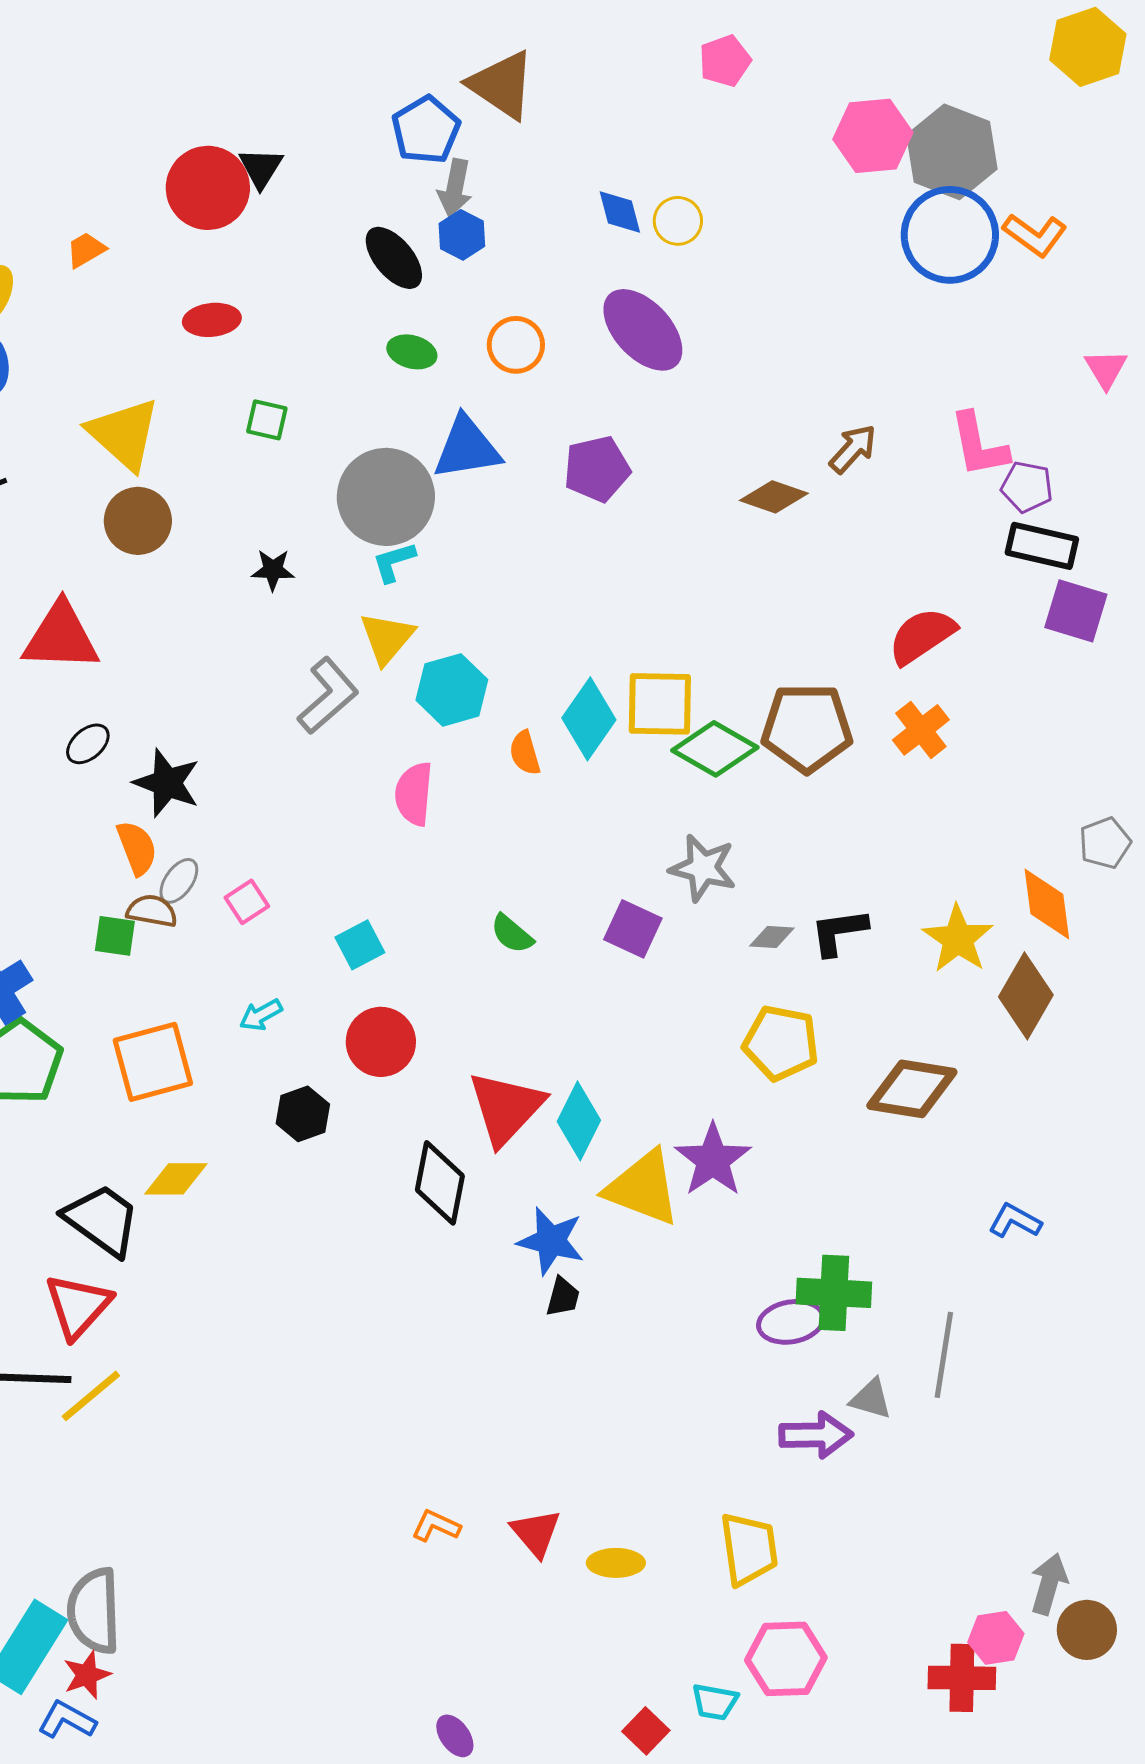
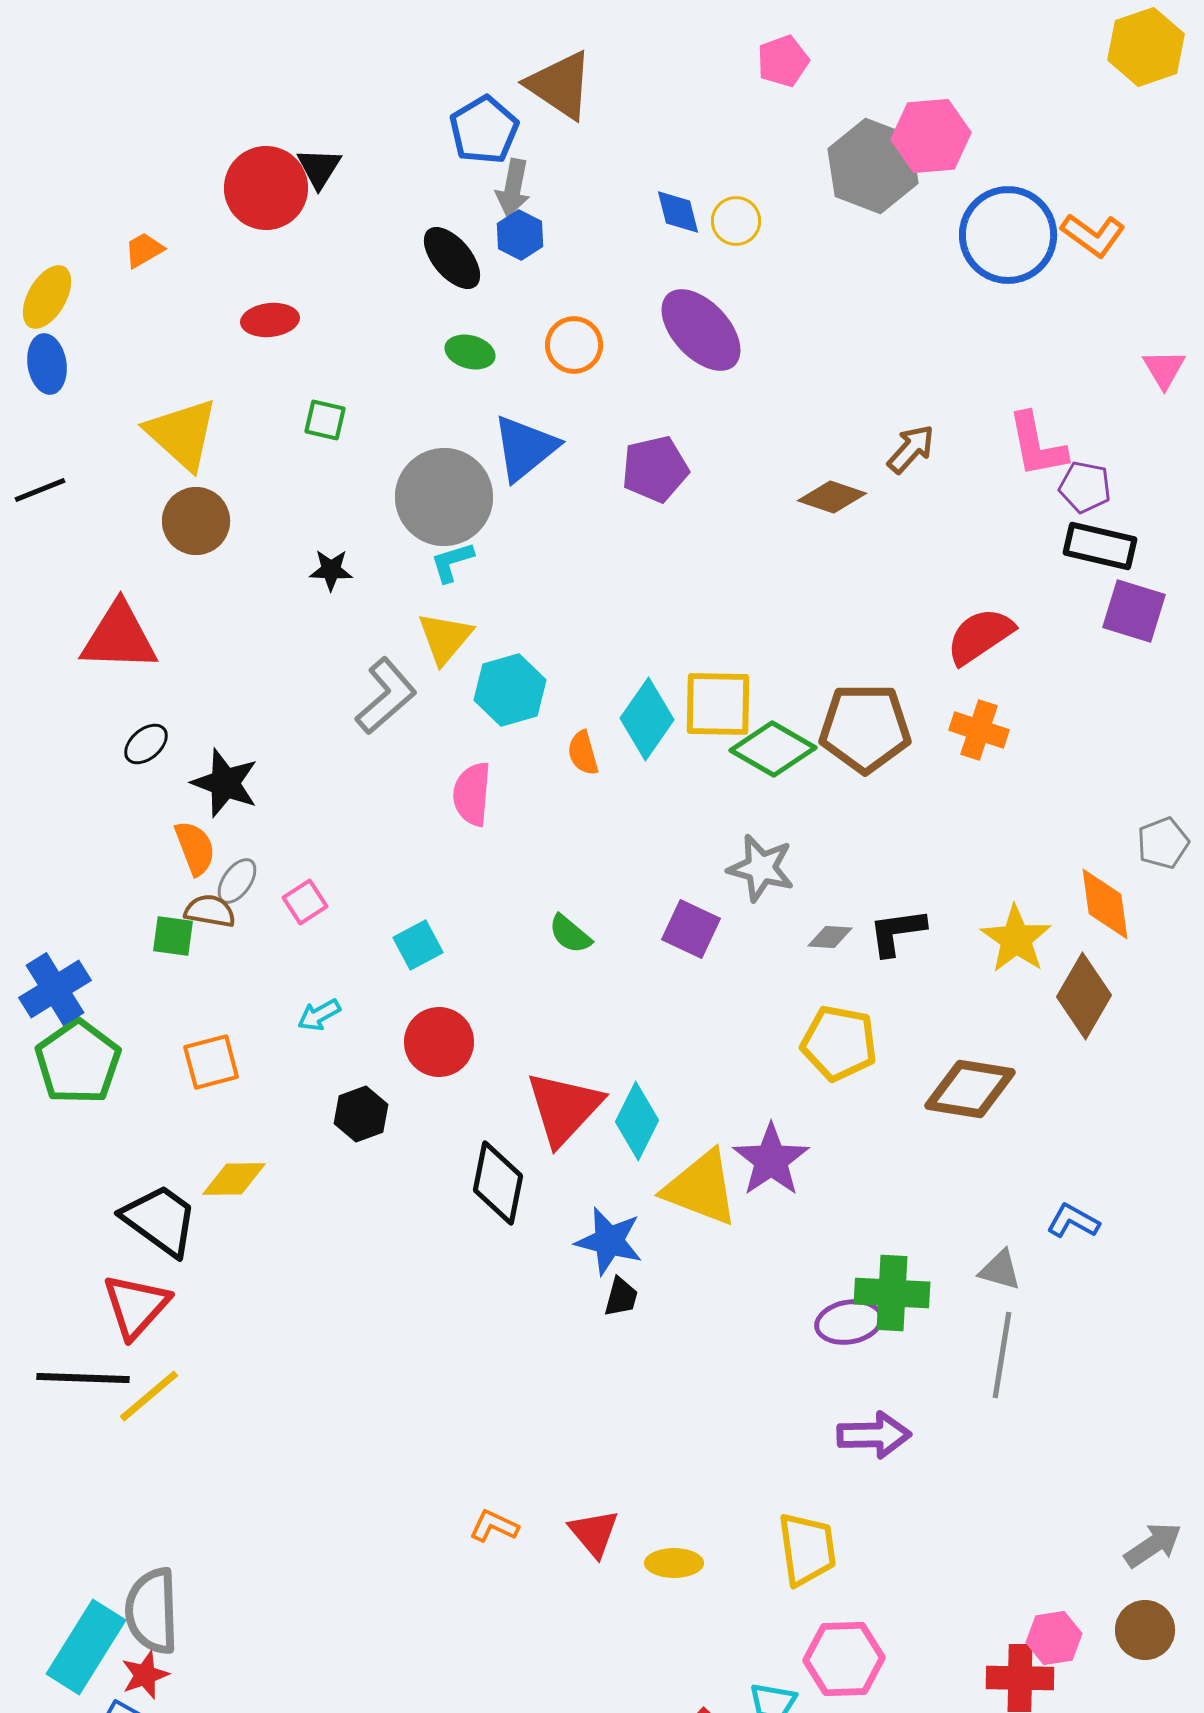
gray hexagon: (952, 152) -> (873, 166), moved
blue triangle: (467, 448) -> (525, 448), turned -30
orange cross: (921, 730) -> (979, 730), turned -34
orange square: (153, 1062) -> (211, 1062), size x0.7
gray triangle: (871, 1399) -> (1000, 1270), moved
gray arrow: (1049, 1584) -> (1153, 1545), moved, turned 40

